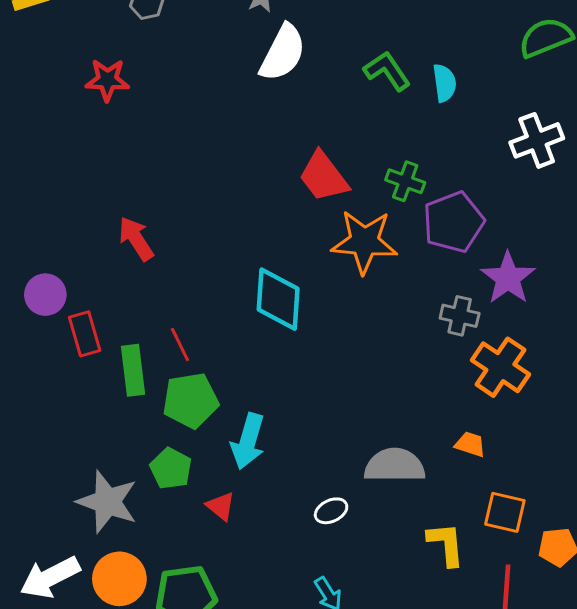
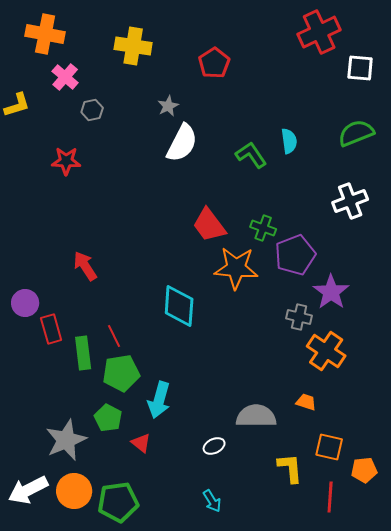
cyan semicircle: (444, 83) -> (289, 141), moved
gray star: (107, 502) -> (66, 440), turned 30

